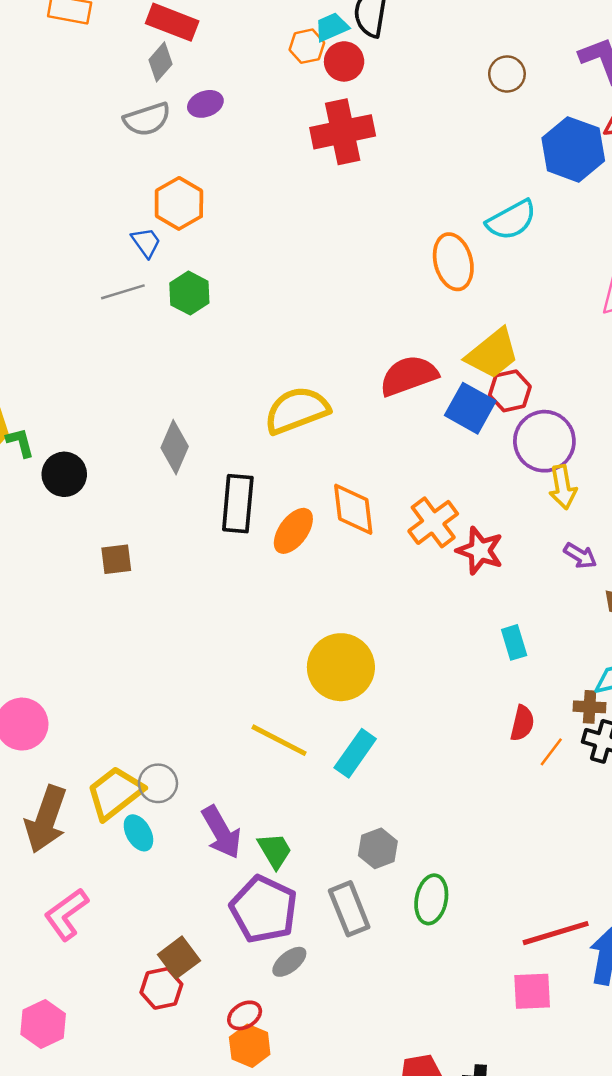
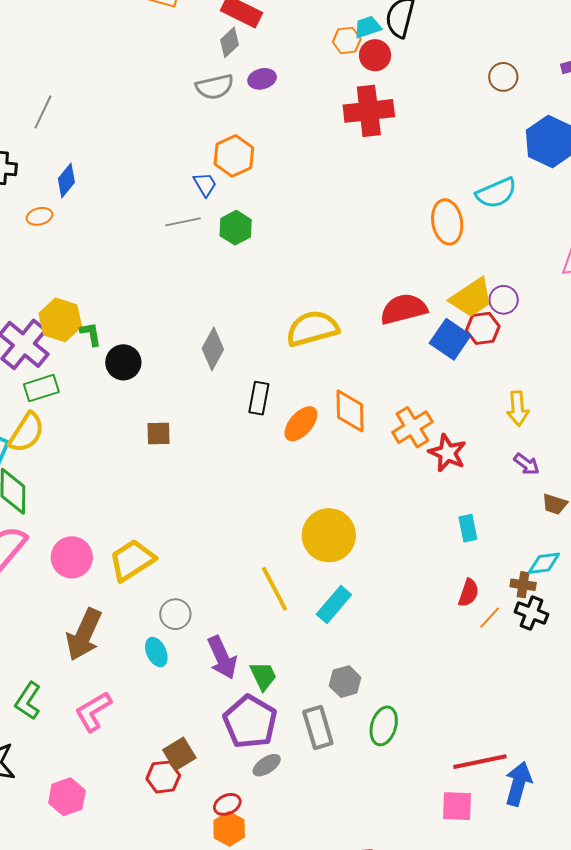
purple circle: (544, 441) -> (504, 300), moved, size x0.6
black rectangle: (238, 504) -> (259, 398), size x0.7
yellow line: (279, 740) -> (274, 589), turned 30
yellow trapezoid: (115, 793) -> (132, 560), moved

